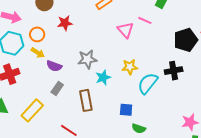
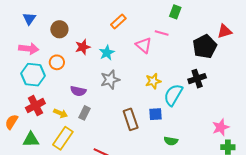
yellow arrow: (38, 53) -> (60, 113), moved
cyan star: (103, 77) -> (107, 53), moved
brown rectangle: (86, 100) -> (131, 119), moved
blue square: (126, 110) -> (156, 114), moved

